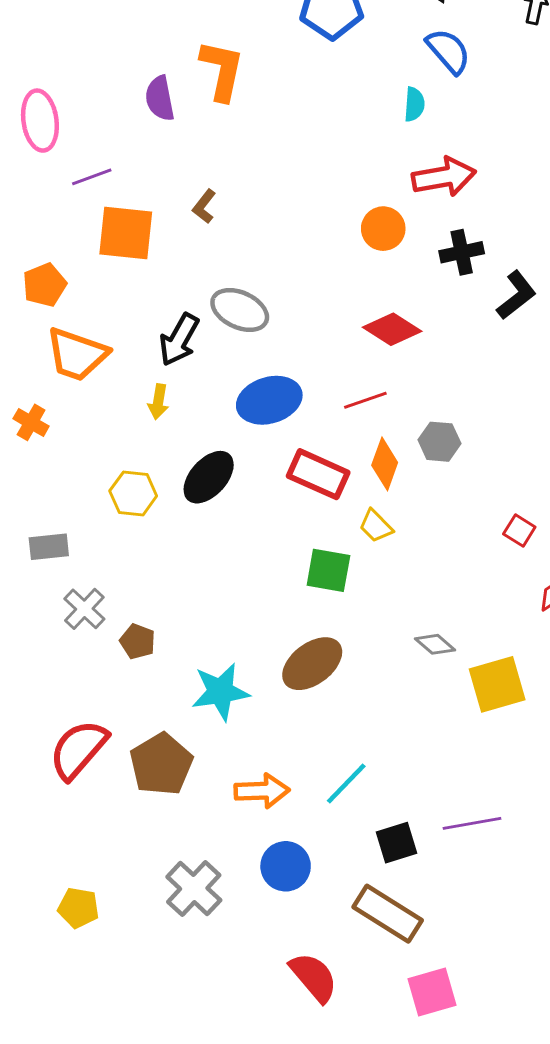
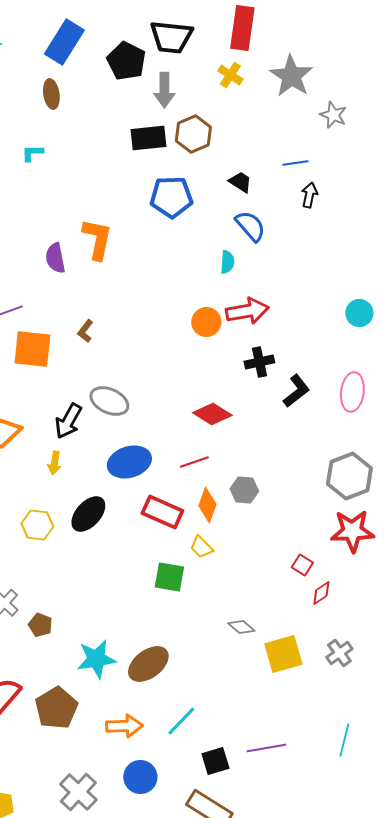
orange circle: (383, 229) -> (206, 322), moved
red square: (519, 530) -> (302, 565), moved
brown ellipse: (312, 664) -> (148, 664), moved

